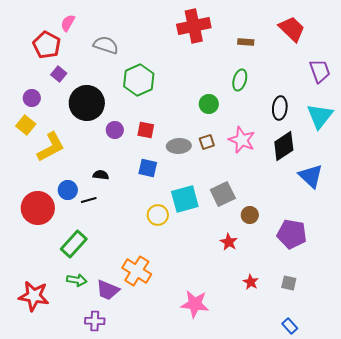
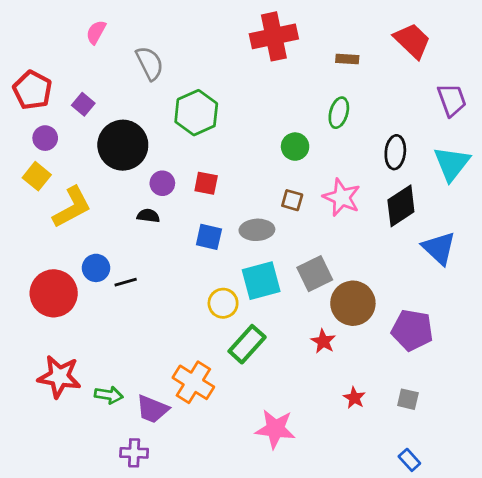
red pentagon: (47, 45) -> (32, 90), moved
gray semicircle: (106, 45) -> (150, 63), turned 45
brown square: (207, 142) -> (292, 200), turned 35
gray ellipse: (179, 146) -> (257, 230), moved
black semicircle: (101, 175) -> (148, 216), moved
brown circle: (250, 215) -> (353, 303), size x1.8
green rectangle: (74, 244) -> (247, 344), moved
red star: (34, 296) -> (59, 377), moved

